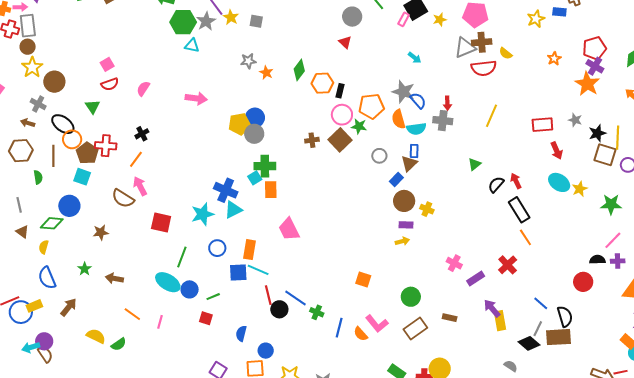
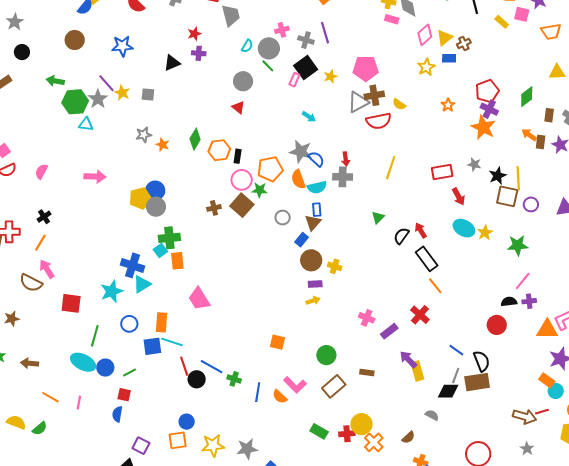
blue semicircle: (241, 333) -> (117, 414), moved
black diamond: (529, 343) -> (448, 391), turned -35

